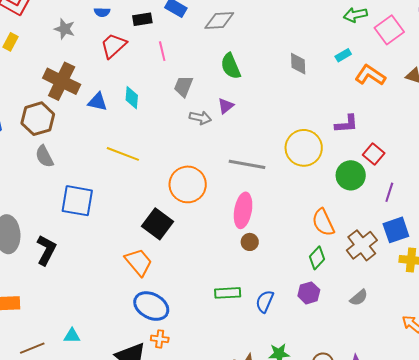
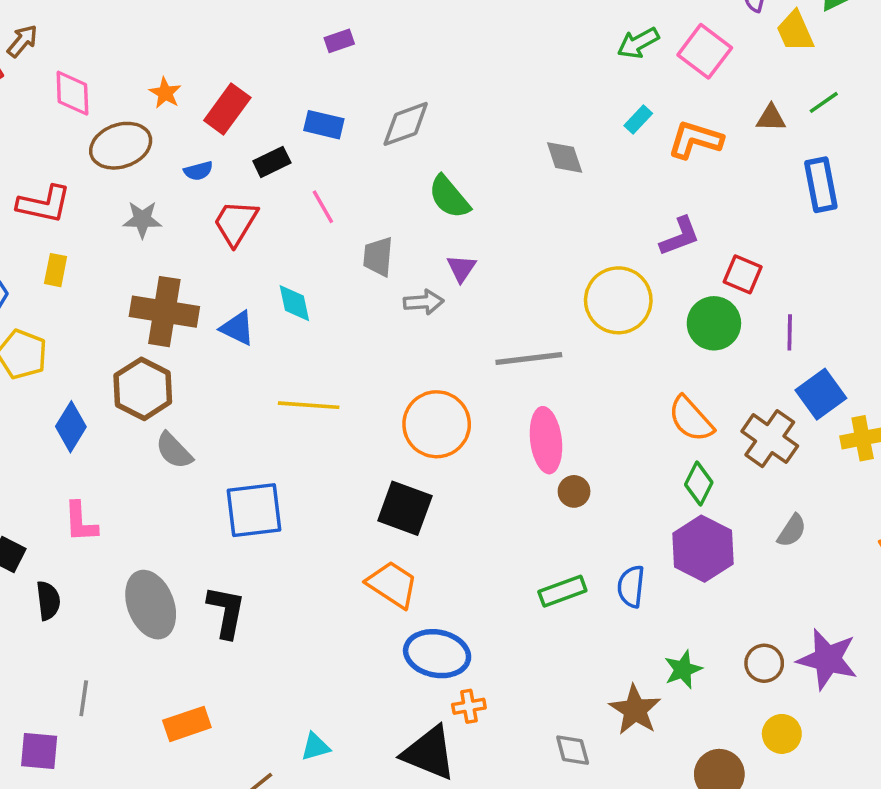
blue triangle: (98, 102) -> (237, 328), turned 30
purple hexagon: (309, 293) -> (703, 549), size x1.6

